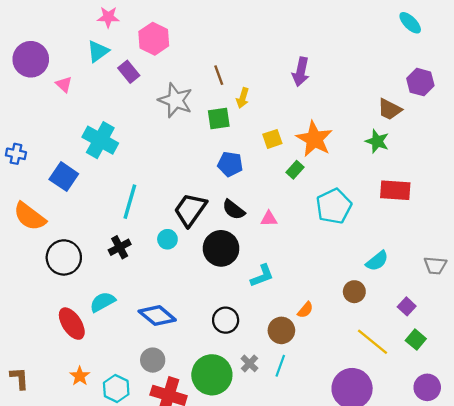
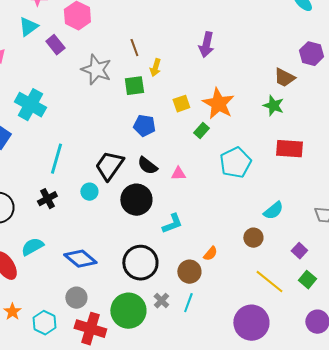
black circle: (226, 320) -> (140, 263), size x1.5

